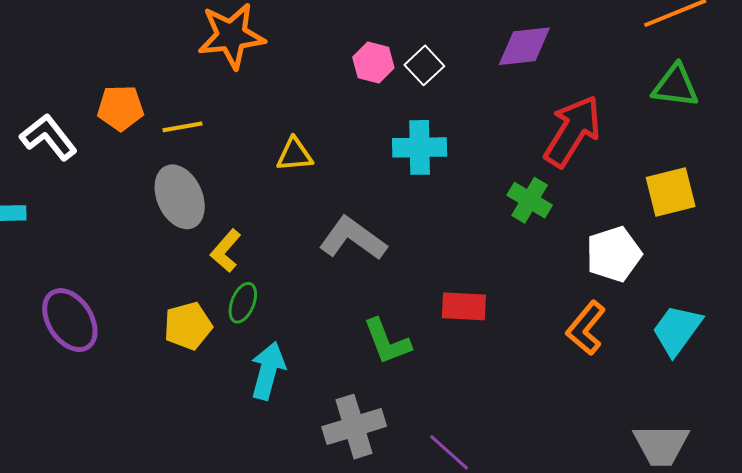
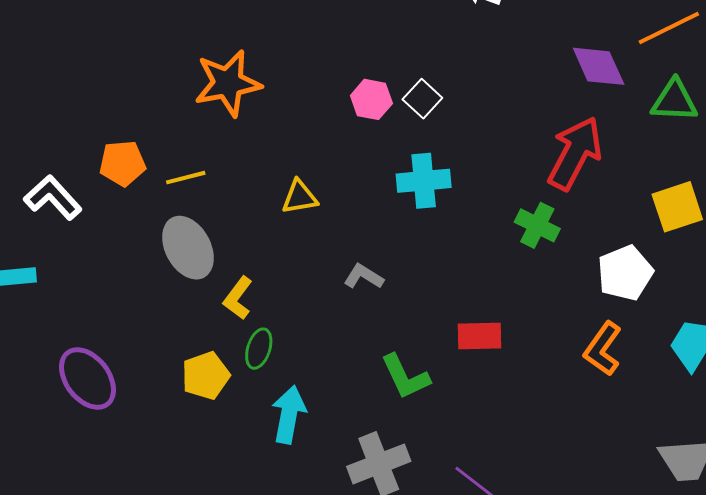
purple diamond: (524, 46) -> (599, 66), moved, turned 76
gray L-shape: (353, 239) -> (364, 277), size x0.6

